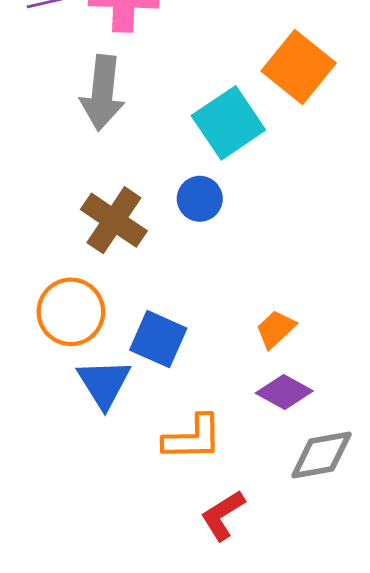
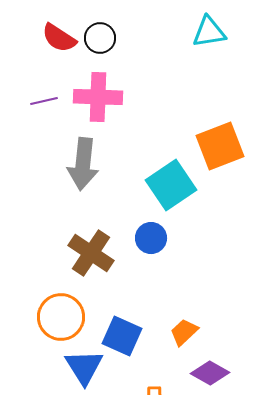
orange square: (299, 67) -> (220, 146), turned 30
orange trapezoid: (276, 329) -> (184, 332), moved

